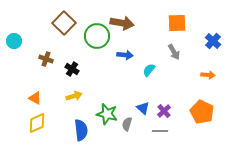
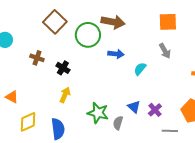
yellow arrow: (74, 96) -> (65, 95), turned -49
orange triangle: (35, 98) -> (12, 97), moved
blue semicircle: (81, 130) -> (58, 129), moved
gray line: (160, 131) -> (170, 131), moved

